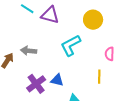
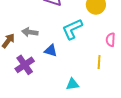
blue triangle: (57, 80) -> (51, 51), moved
purple cross: (36, 84) -> (25, 65), moved

